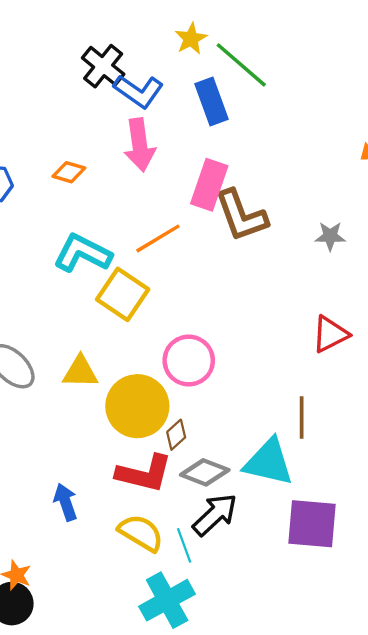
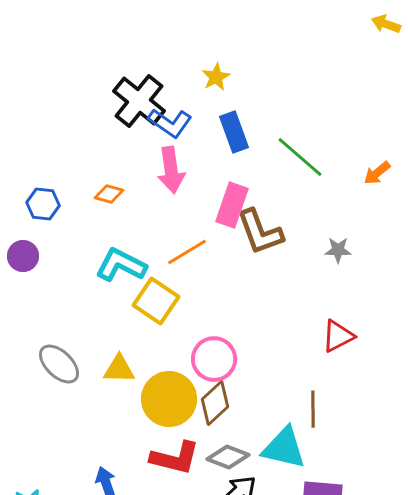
green line: (241, 65) -> (300, 157), moved
black cross: (103, 66) -> (139, 101), size x1.4
brown diamond: (176, 435) -> (215, 403), moved, size x1.6

